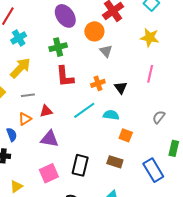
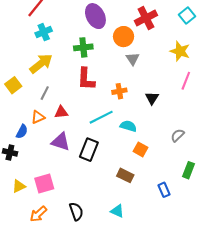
pink line: (150, 74) -> (186, 81), moved
black triangle: (121, 88) -> (152, 98), moved
gray line: (28, 95) -> (45, 93), turned -64
blue semicircle: (12, 135) -> (22, 132), turned 40
black rectangle: (80, 165) -> (89, 150), moved
blue rectangle: (153, 170) -> (164, 190), size x0.6
pink square: (49, 173) -> (44, 184), moved

